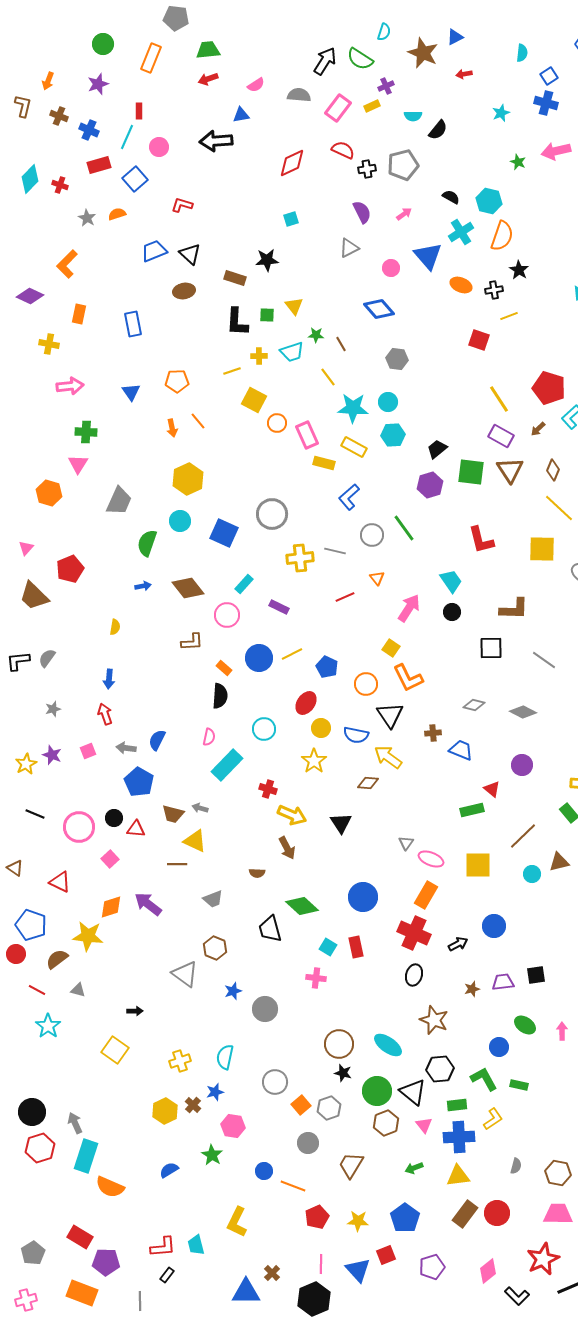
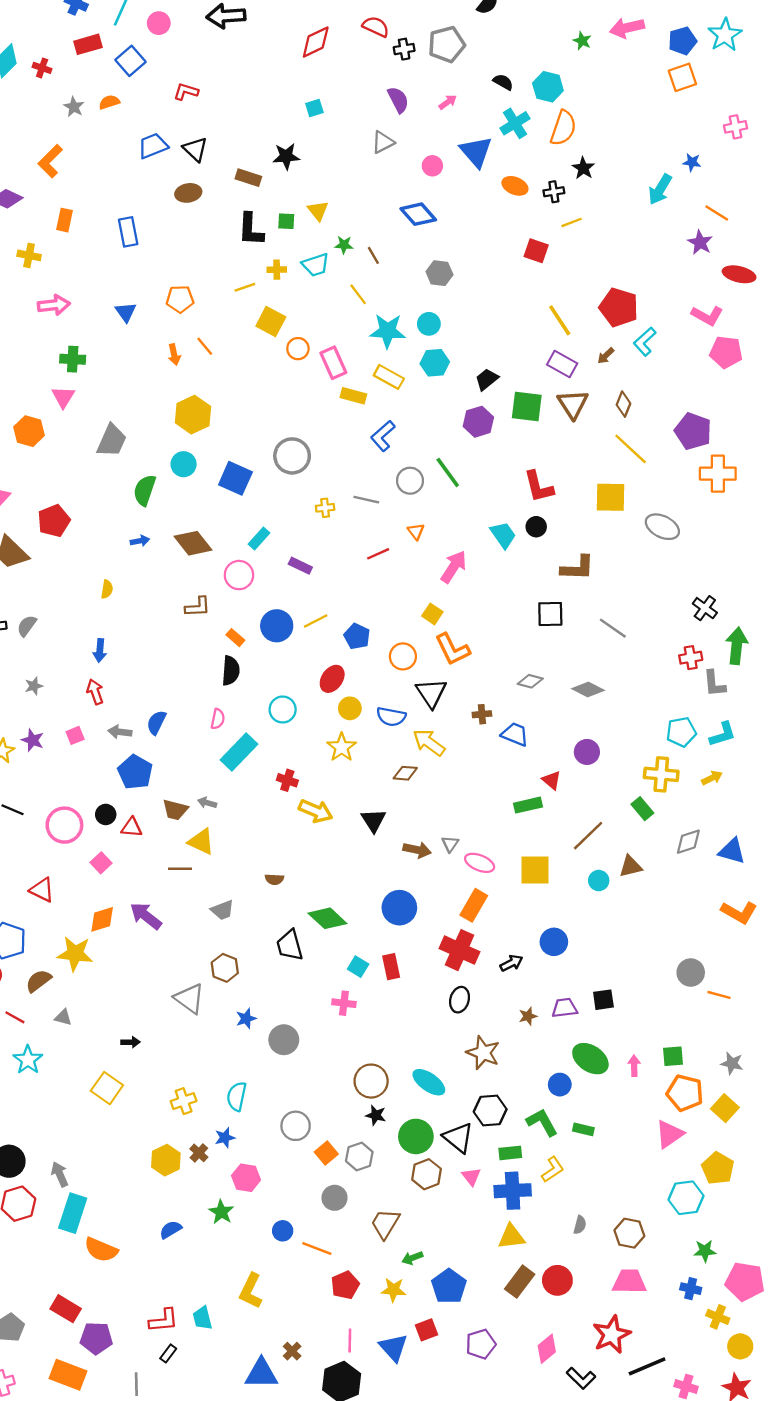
yellow cross: (300, 558) -> (325, 508), size x0.6
black circle: (452, 612) -> (536, 527), moved
brown arrow: (287, 848) -> (417, 850), moved, turned -50
green ellipse: (525, 1025) -> (590, 1059), size x1.4
green arrow: (414, 1168) -> (412, 1258), moved

